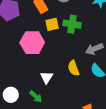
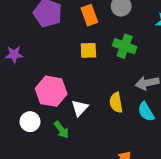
yellow square: (52, 24) -> (88, 50), moved
pink hexagon: (32, 43) -> (51, 91), moved

